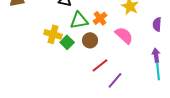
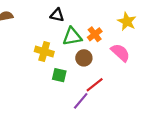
green square: (67, 42) -> (59, 75), moved, turned -32
purple line: (115, 80) -> (81, 101), moved

